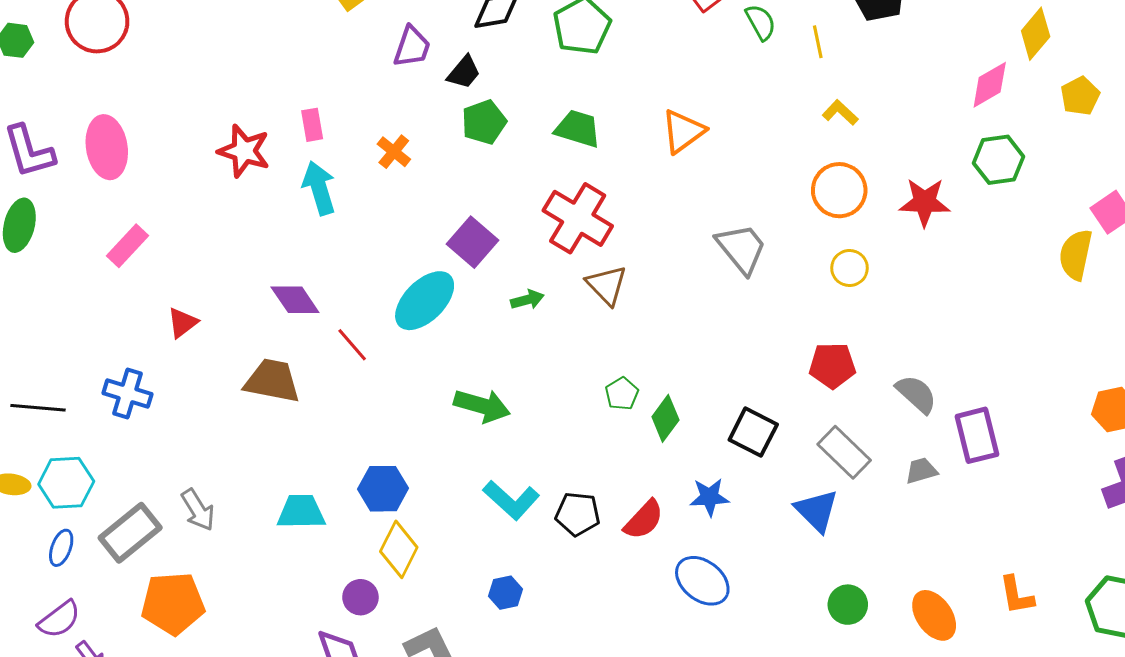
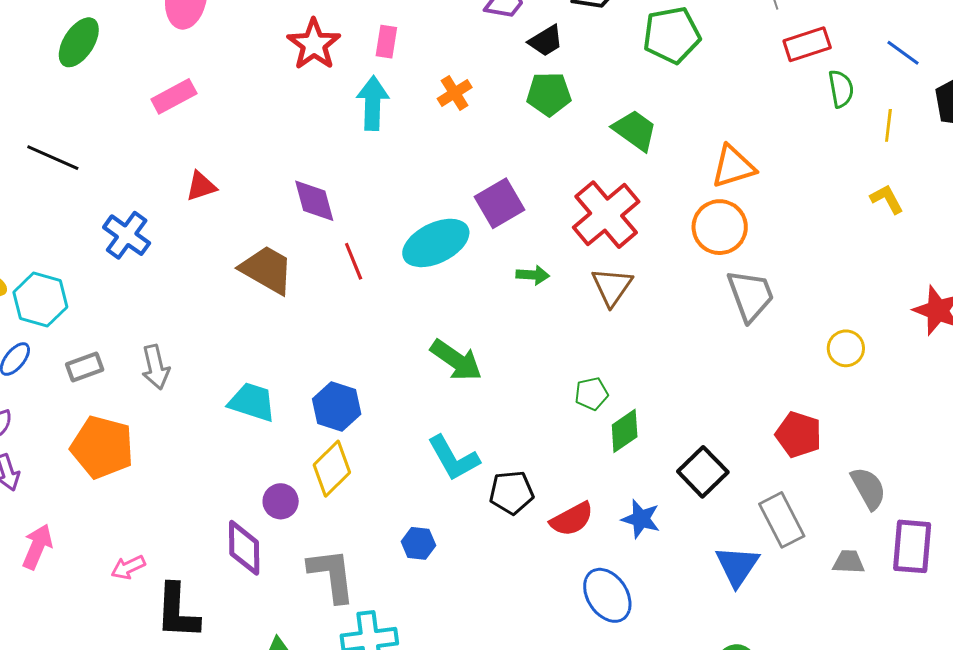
orange circle: (839, 190) -> (720, 227), moved
black line: (38, 408) -> (53, 158), moved
black pentagon: (578, 514) -> (511, 493), turned -30
gray rectangle: (130, 533) -> (85, 367), size x0.6

